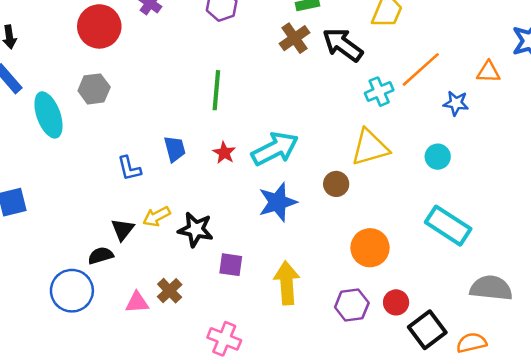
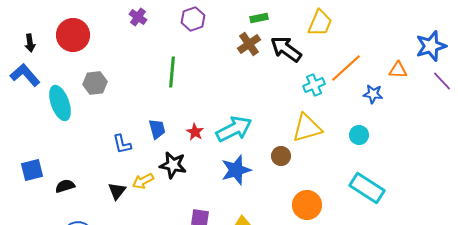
red circle: (99, 26) -> (73, 35), moved
green line: (216, 90) -> (172, 72), moved
black star: (196, 230) -> (173, 165), moved
black semicircle: (101, 256) -> (65, 186), moved

